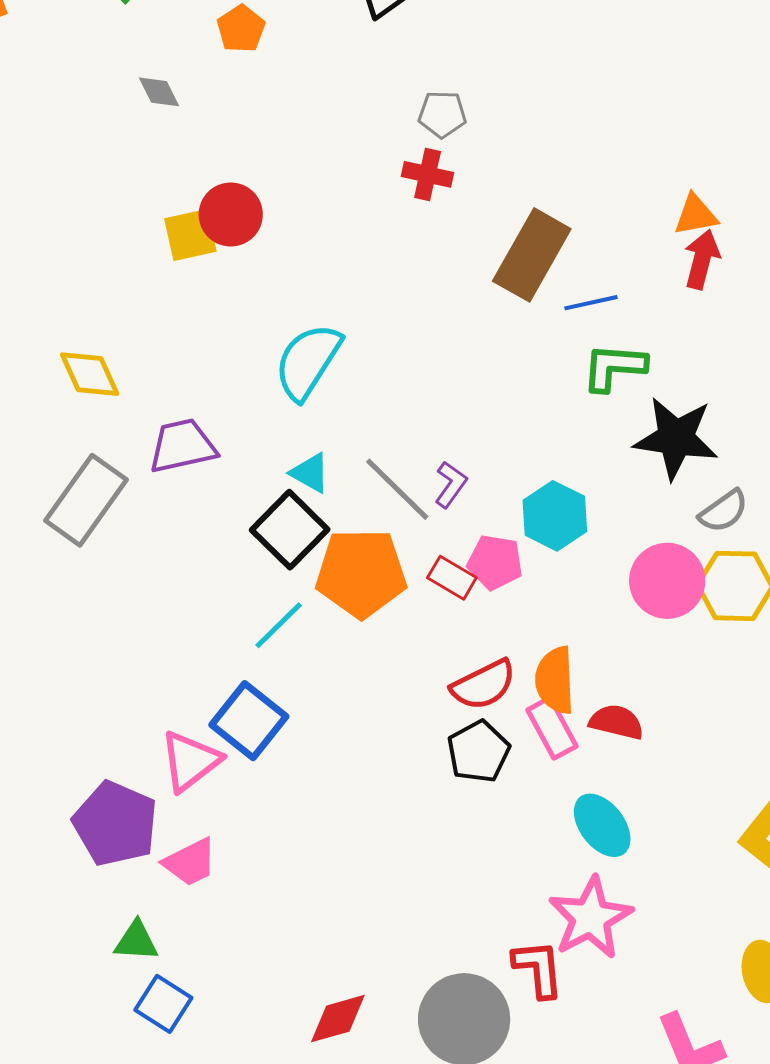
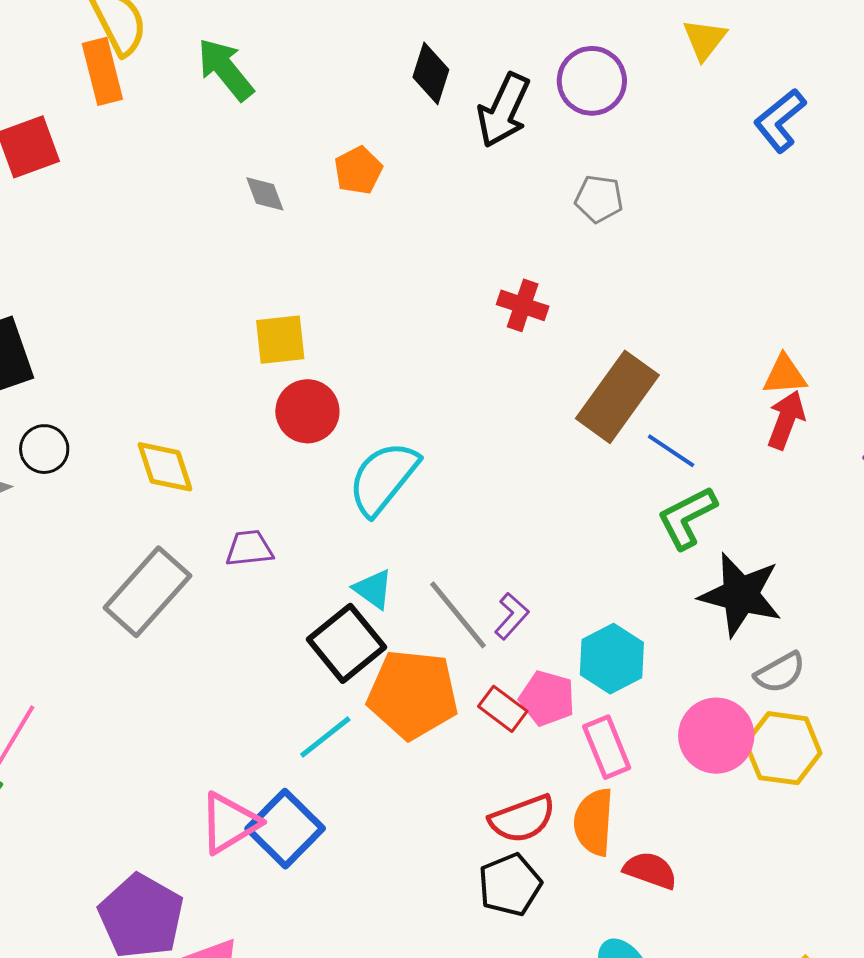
orange pentagon: (241, 29) -> (358, 170), moved
gray pentagon: (442, 114) -> (599, 199), moved
red circle: (231, 214) -> (307, 411), moved
blue line: (591, 303) -> (671, 451), turned 40
green L-shape: (614, 367) -> (687, 517), turned -38
purple trapezoid: (183, 446) -> (249, 548), size x0.7
pink rectangle: (552, 728) -> (607, 747), moved
pink triangle: (190, 761) -> (229, 823), moved

